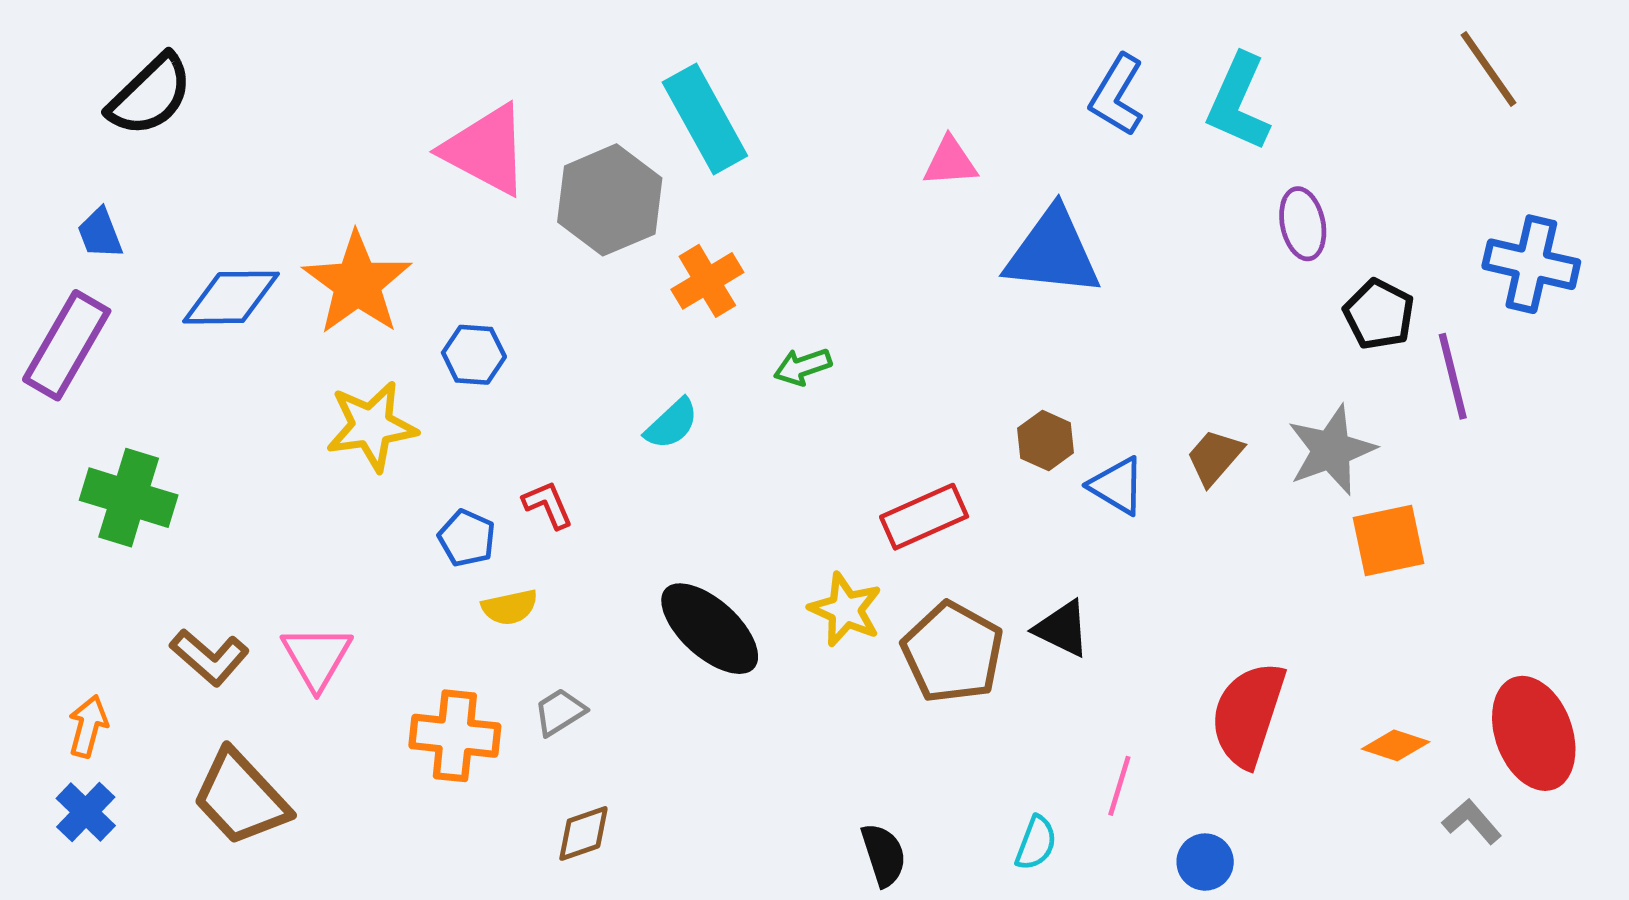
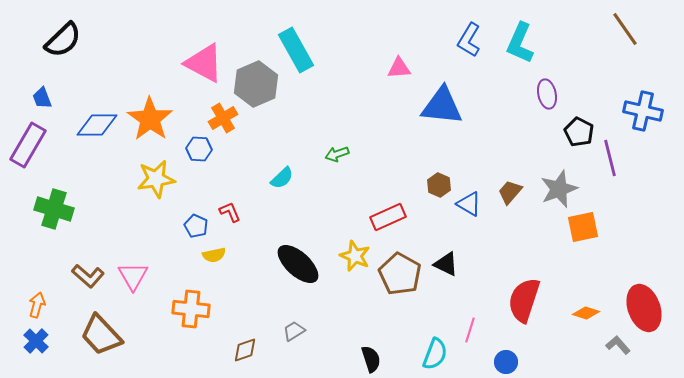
orange cross: (707, 281) -> (223, 118), moved
gray trapezoid: (560, 712) -> (294, 331), moved
cyan semicircle: (1036, 843) -> (435, 354), size x1.4

